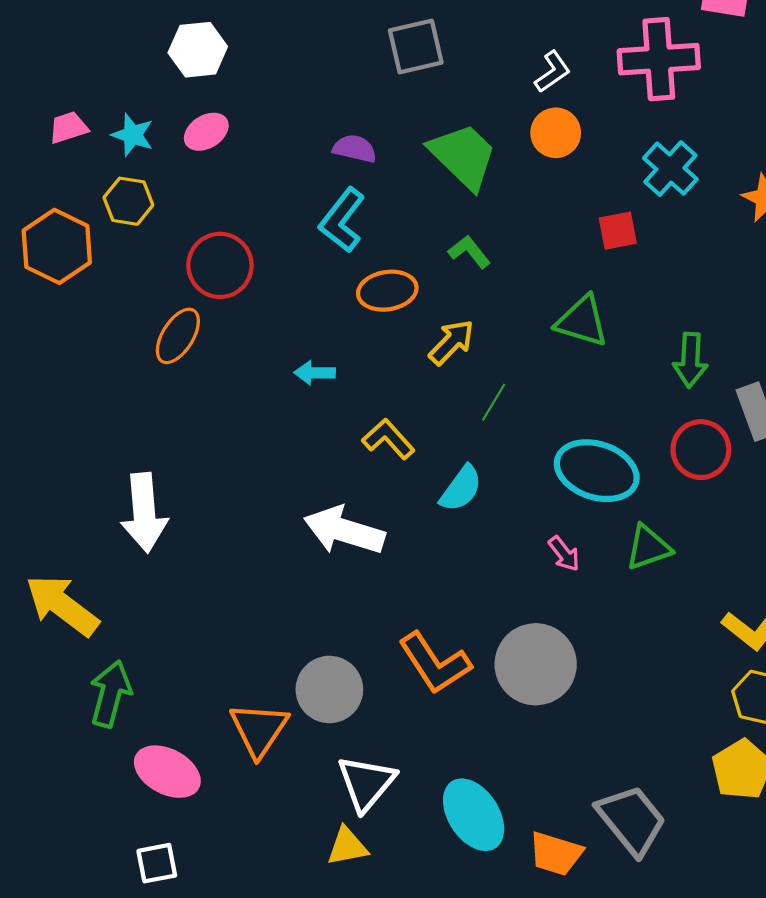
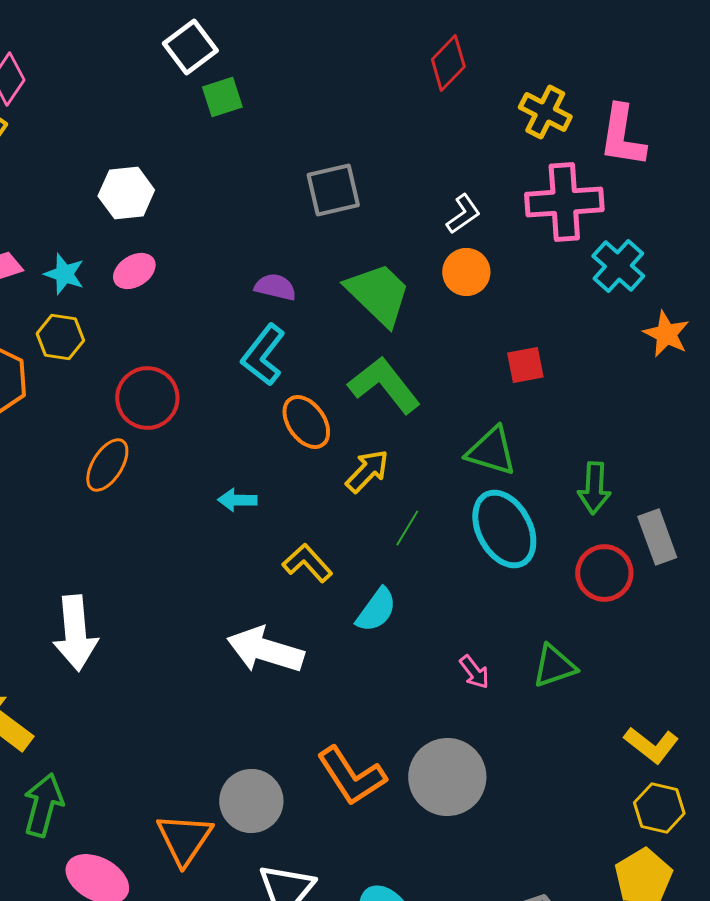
cyan cross: (670, 169) -> (618, 266), moved
green L-shape: (469, 252) -> (384, 385), size x1.8
orange ellipse: (387, 291) -> (306, 422), turned 64
cyan ellipse: (597, 471) -> (504, 529), moved, turned 44

